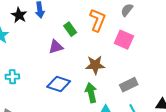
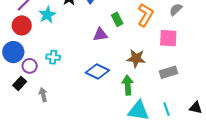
pink square: (124, 40) -> (168, 38), turned -30
gray rectangle: (129, 85) -> (168, 72), moved

